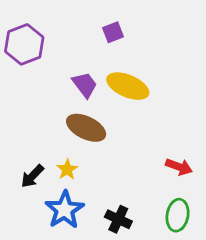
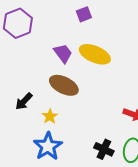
black arrow: (32, 176) -> (24, 101), moved
black cross: (118, 219) -> (104, 149), moved

